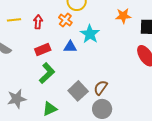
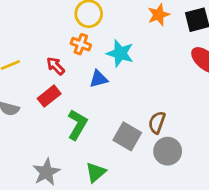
red arrow: (38, 22) -> (56, 66), moved, turned -32
red rectangle: (43, 50) -> (49, 96), moved

